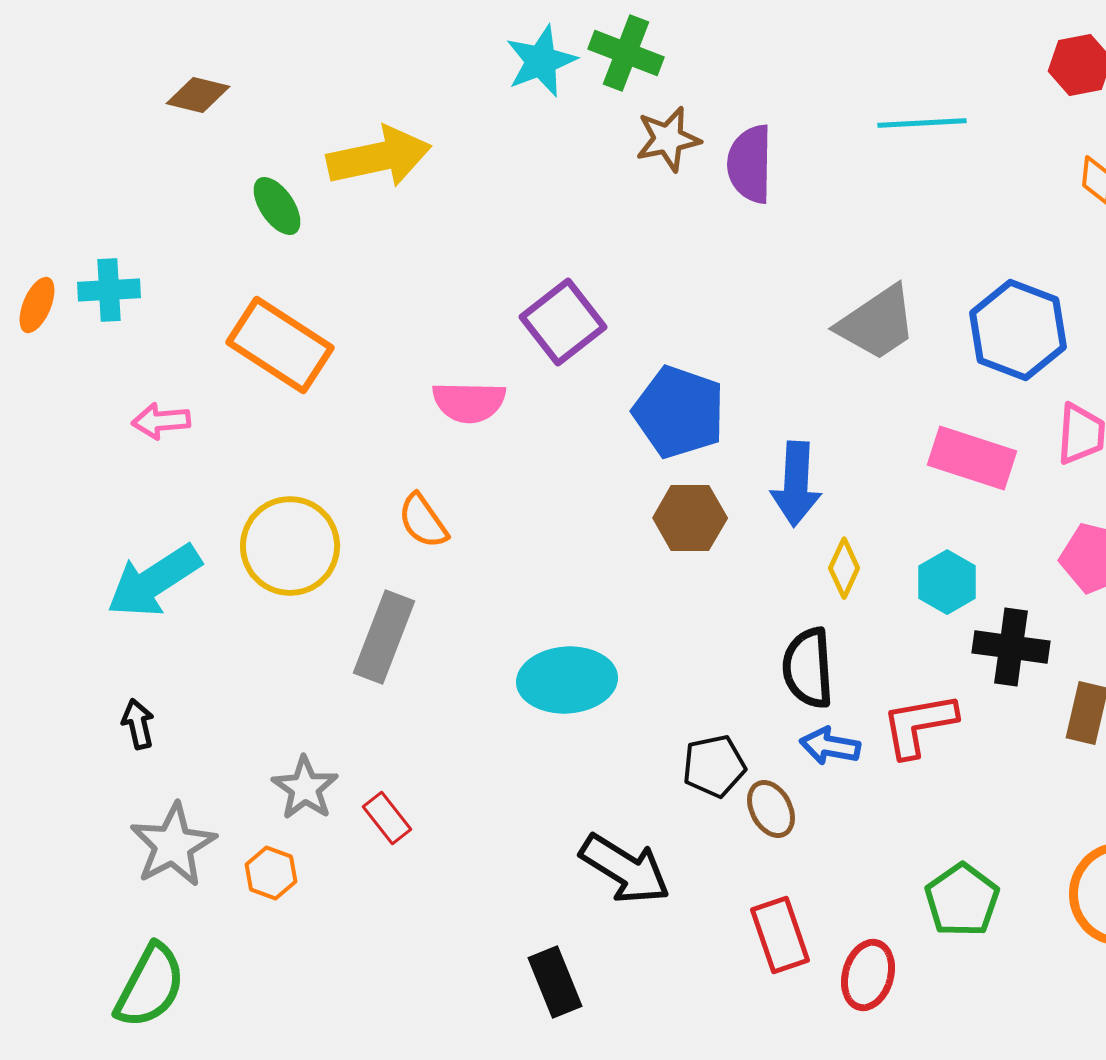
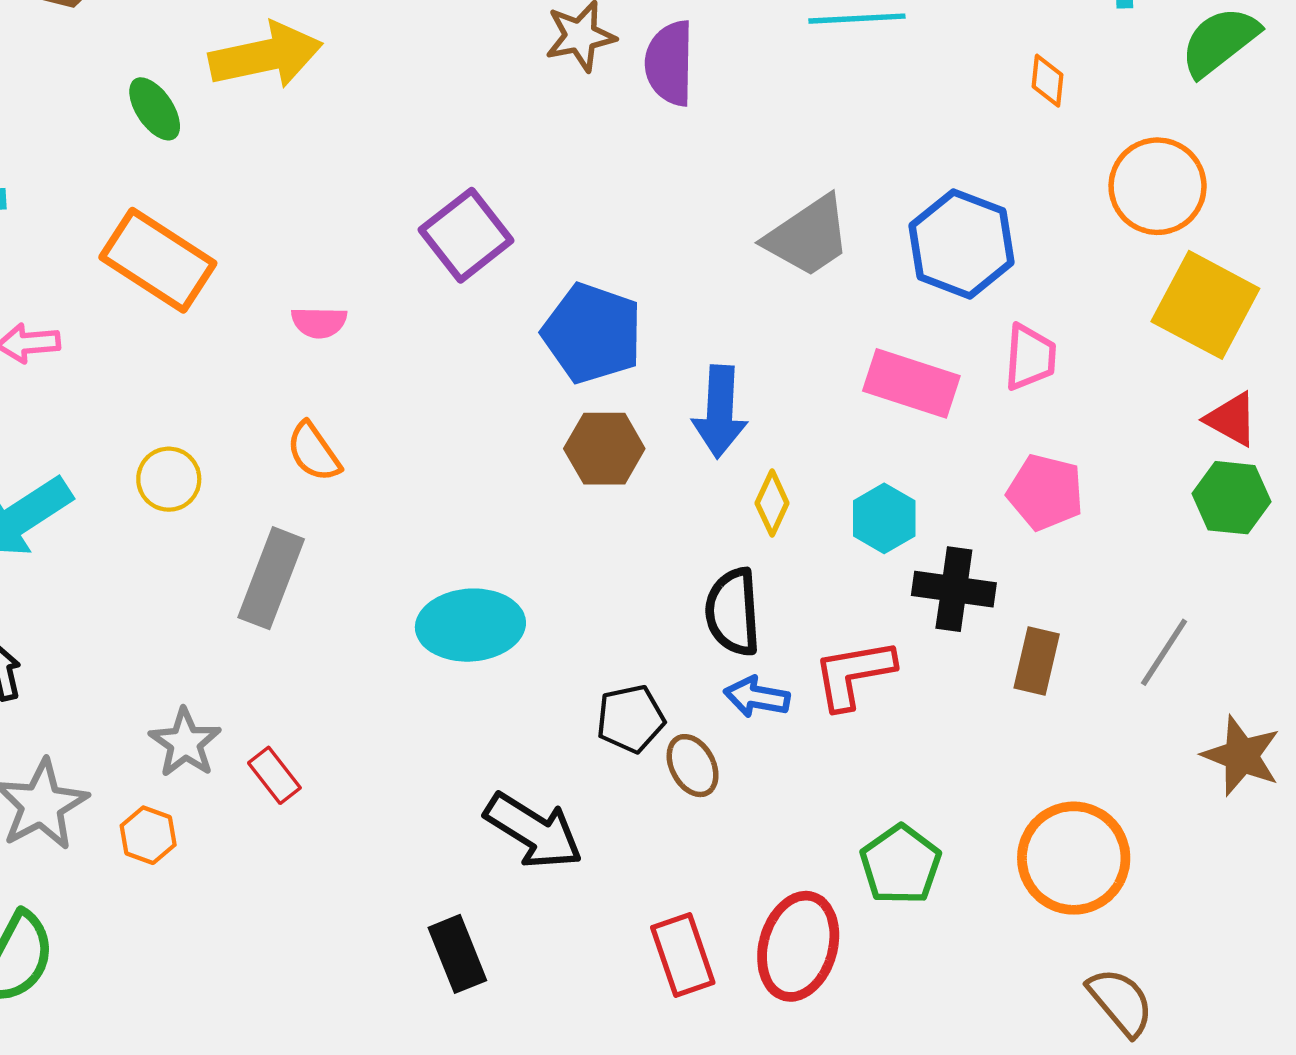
pink semicircle: (469, 402) -> (319, 322), moved, size x0.7
yellow circle: (290, 546) -> (169, 479), size x0.6
red rectangle: (780, 935) -> (683, 955), moved
red ellipse: (868, 975) -> (798, 946), size x1.4

